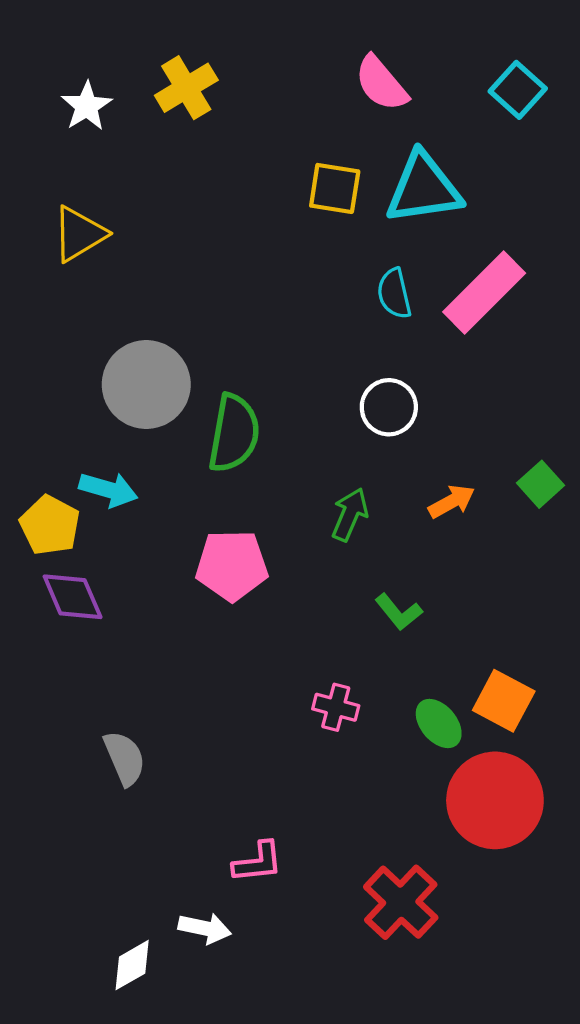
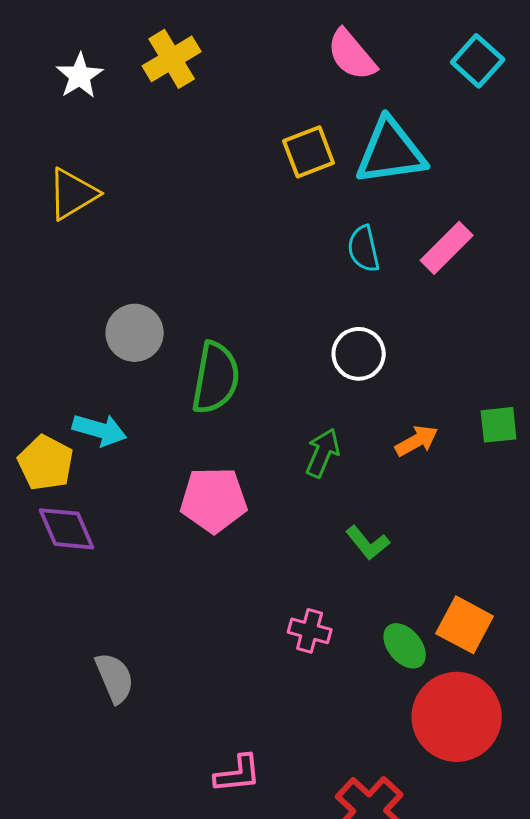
yellow square: (335, 188) -> (309, 152), turned -30
pink rectangle: (484, 292) -> (447, 248), size x0.7
gray circle: (146, 384) -> (135, 333), size x0.7
green square: (540, 484) -> (499, 425), turned 36

